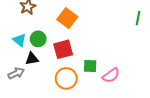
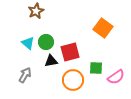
orange square: (67, 18) -> (103, 28), moved
black triangle: (32, 59) -> (51, 61), moved
gray arrow: (16, 73) -> (25, 75), turned -35

